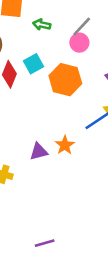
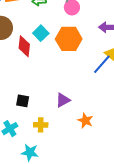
orange star: (65, 145) -> (85, 121), moved

